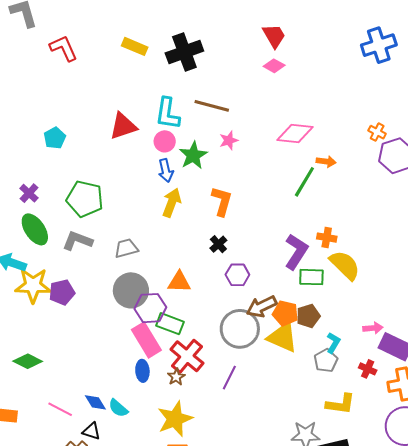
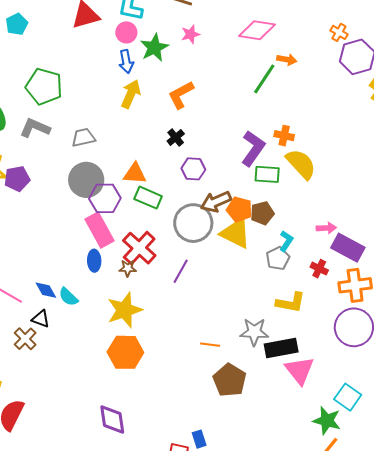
orange L-shape: (222, 201) -> (181, 95), turned -136
green rectangle: (170, 324) -> (148, 198), moved
brown star: (176, 377) -> (128, 268), turned 30

